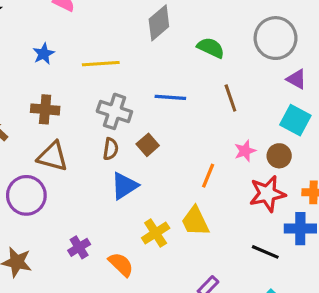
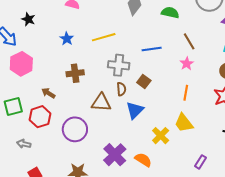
pink star: (245, 151) -> (187, 64), moved
brown triangle: (53, 156) -> (101, 103), moved
purple cross: (79, 247) -> (115, 155), size x1.6

